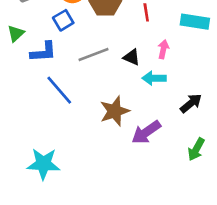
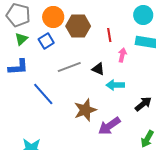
green triangle: (16, 33) -> (21, 39), moved
pink arrow: (163, 49) -> (122, 55), moved
blue L-shape: (43, 52) -> (18, 67), moved

